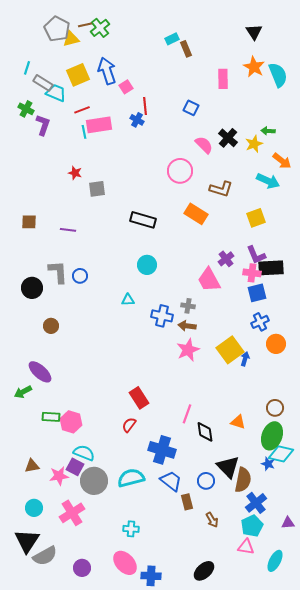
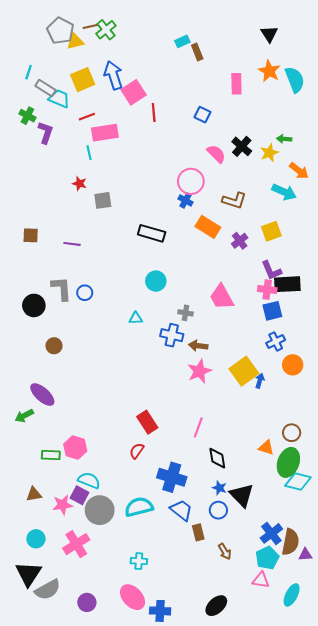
pink square: (126, 87) -> (134, 92), size x1.6
blue cross: (137, 120) -> (186, 200), moved
cyan line: (84, 132) -> (89, 153), moved
purple cross: (226, 259) -> (240, 241), moved
gray cross: (188, 306) -> (186, 313), moved
pink line: (187, 414) -> (198, 427), moved
green rectangle: (51, 417) -> (51, 455), moved
orange triangle: (238, 422) -> (266, 448), moved
blue star: (268, 464) -> (219, 488), moved
brown semicircle: (243, 480) -> (291, 542), moved

